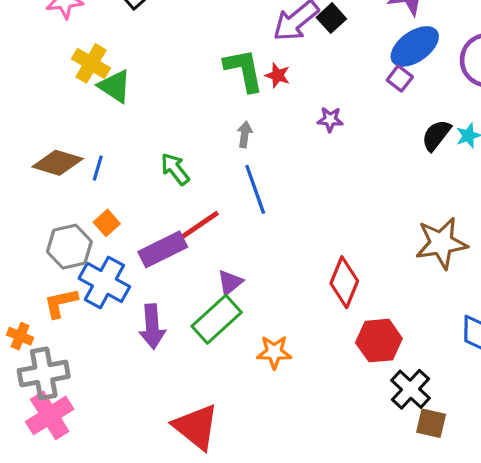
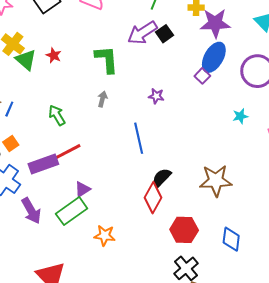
blue ellipse: (415, 46) -> (214, 57), turned -32
red star: (278, 75) -> (54, 55), moved
black semicircle: (436, 135) -> (162, 178), moved
blue line: (255, 189) -> (139, 138), moved
purple arrow: (152, 327) -> (31, 211), turned -32
red hexagon: (379, 341) -> (184, 230), moved

